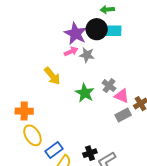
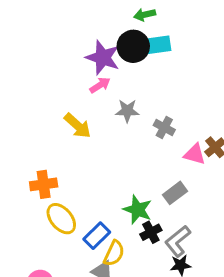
gray star: (87, 55) -> (127, 111), moved
green star: (85, 93) -> (138, 210), moved
pink triangle: (122, 96) -> (195, 154), moved
gray rectangle: (123, 115) -> (175, 193), moved

